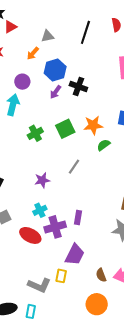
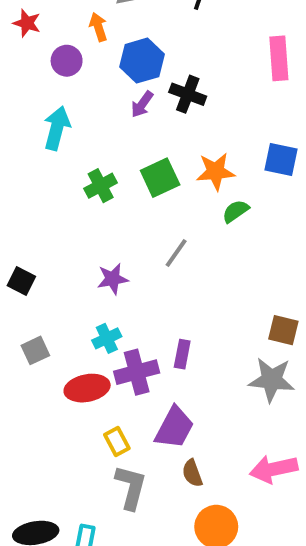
orange arrow: (33, 53) -> (98, 27), turned 120
purple circle: (22, 82) -> (67, 61), moved
red ellipse: (30, 235) -> (87, 388), turned -40
brown semicircle: (101, 275) -> (192, 473), moved
yellow rectangle: (61, 276) -> (117, 442), moved, turned -40
gray L-shape: (39, 285) -> (131, 487), moved, turned -100

